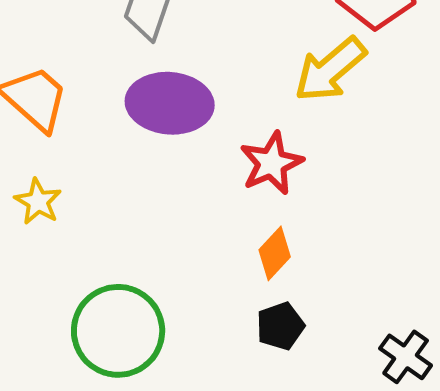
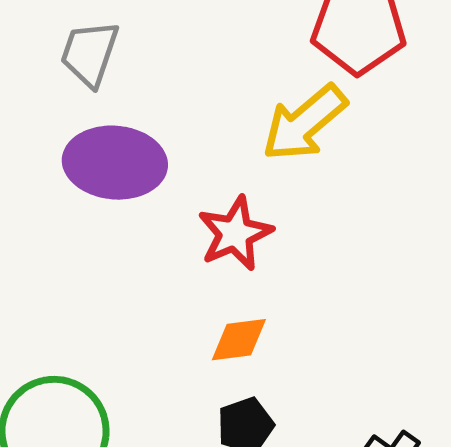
orange diamond: (275, 253) -> (239, 340), turned 40

